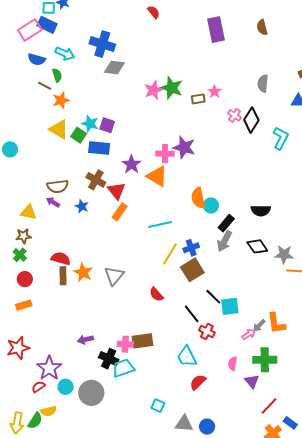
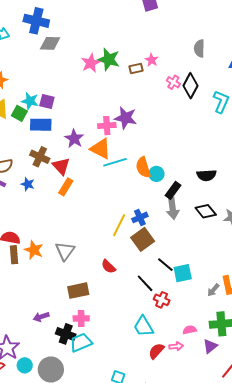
cyan line: (160, 224) -> (115, 162), moved
gray arrow: (225, 241) -> (173, 208), turned -30
pink arrow: (249, 334) -> (176, 346), moved, turned 32
brown rectangle: (142, 341) -> (78, 291), moved
pink semicircle: (233, 364) -> (190, 330), turned 72
purple triangle: (252, 381) -> (210, 346), turned 35

